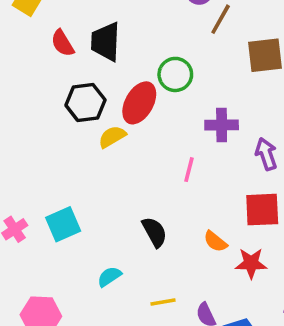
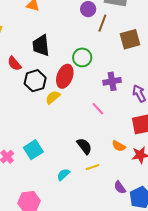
red semicircle: (63, 43) -> (14, 64), moved
pink line: (189, 170) -> (98, 109), turned -48
yellow line: (163, 302) -> (93, 167), moved

